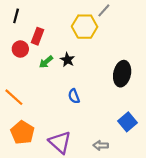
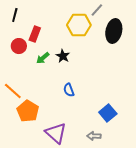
black ellipse: (122, 74) -> (114, 31), moved
blue square: (127, 122) -> (108, 113), moved
orange pentagon: (22, 133) -> (28, 111), moved

